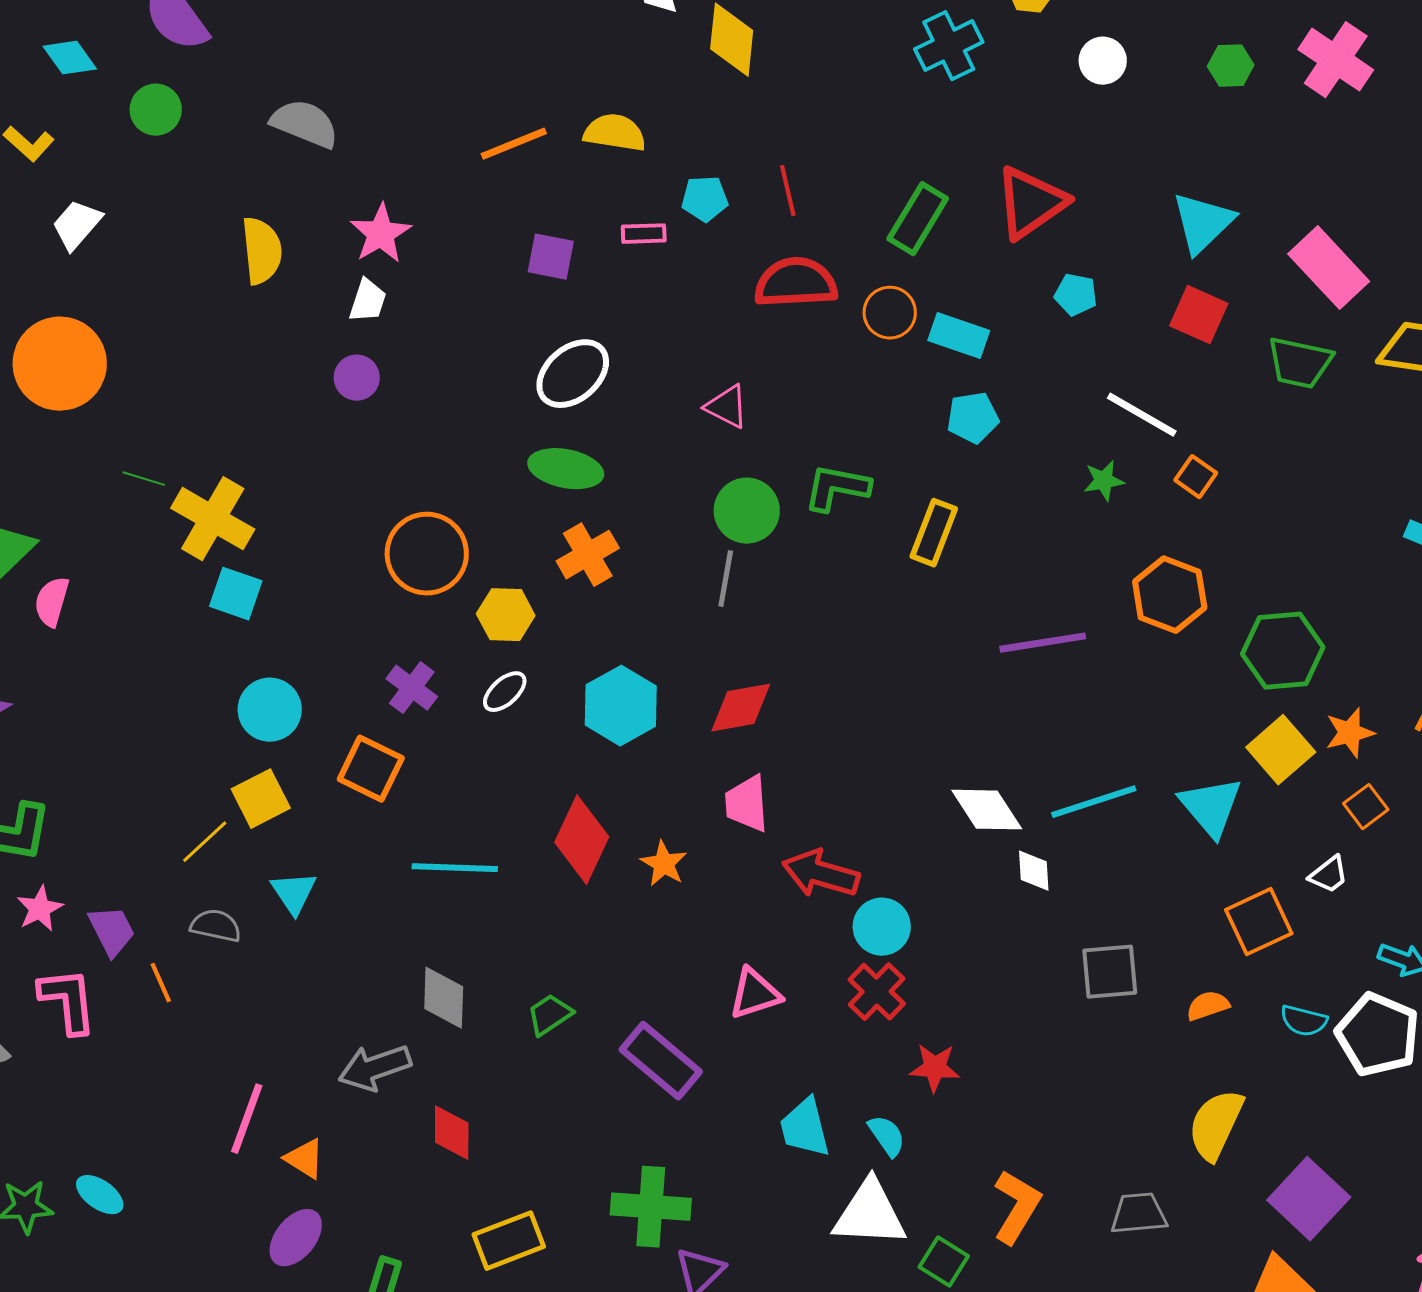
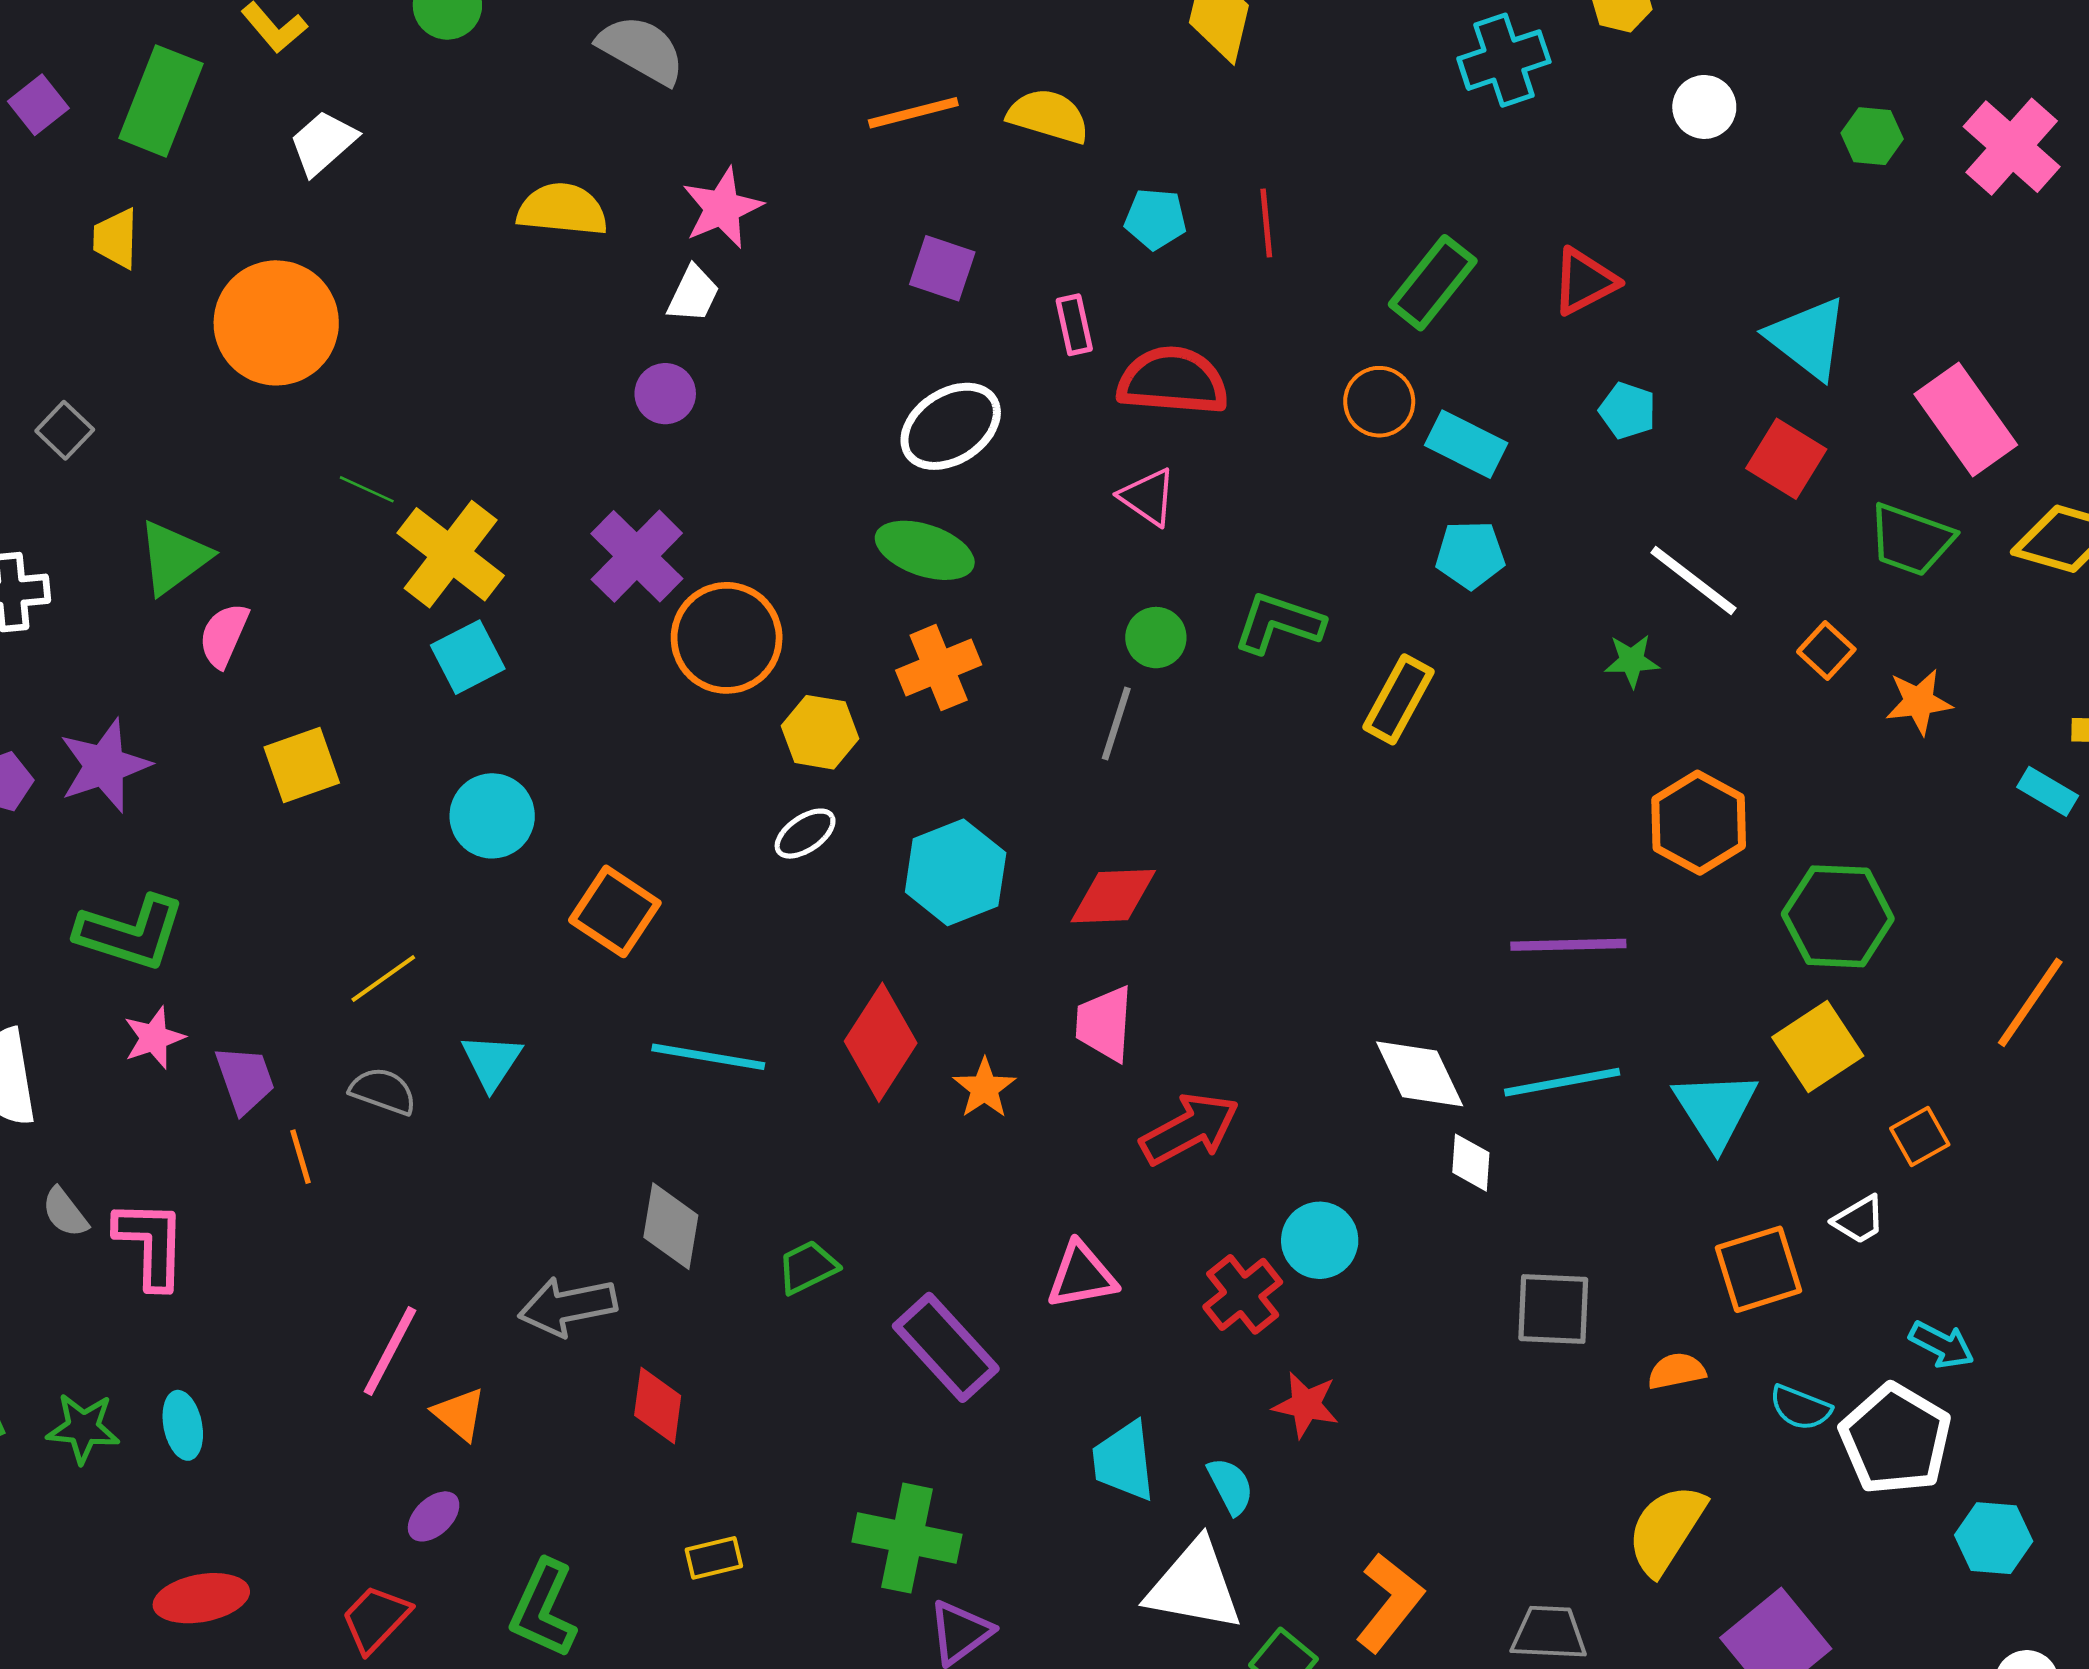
red triangle: (1031, 203) -> (1584, 281), size x0.7
cyan triangle: (1203, 223) -> (1808, 338), turned -46
pink rectangle: (644, 234) -> (1074, 325), moved, turned 72
yellow semicircle: (262, 251) -> (562, 210), turned -86
red semicircle: (796, 283) -> (1173, 381), moved
orange square: (1196, 477) -> (1826, 650), moved
green circle: (747, 511) -> (1156, 638), size x0.7
cyan square: (236, 594) -> (468, 657), turned 36
purple line: (1043, 643) -> (1568, 945), moved
purple cross: (412, 688) -> (637, 556), moved, size x1.4
orange star: (1350, 733) -> (1919, 702), moved
yellow square: (261, 799) -> (302, 765), moved
red arrow: (821, 874) -> (1190, 1129), turned 128
cyan circle: (882, 927) -> (1320, 1240), moved
pink L-shape: (68, 1001) -> (151, 1244), moved
cyan ellipse: (100, 1195) -> (183, 1425), turned 36
purple ellipse: (296, 1238) -> (434, 1516), size x0.7
yellow rectangle: (509, 1241) -> (714, 1558), size x0.6

